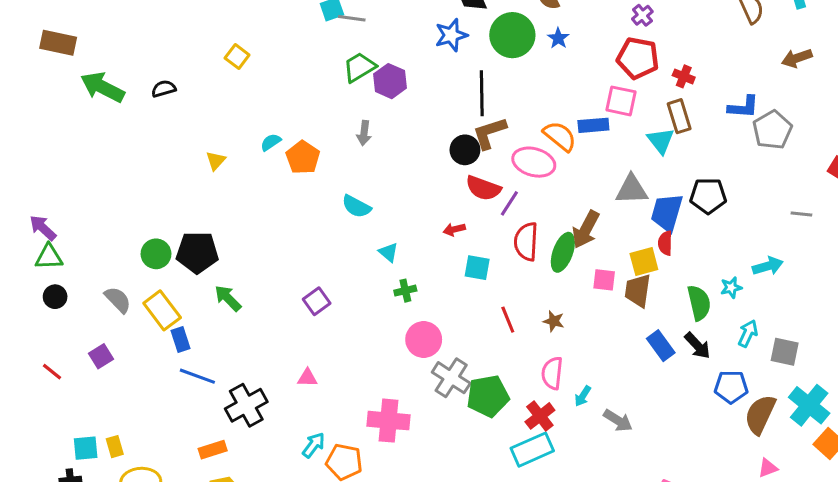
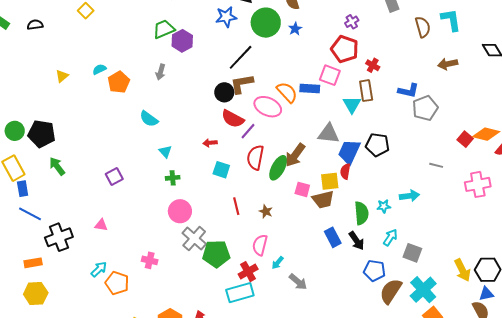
black line: (482, 93) -> (241, 57), turned 36
brown trapezoid: (638, 291) -> (323, 200), turned -120
pink cross: (388, 421) -> (150, 260), size x0.6

